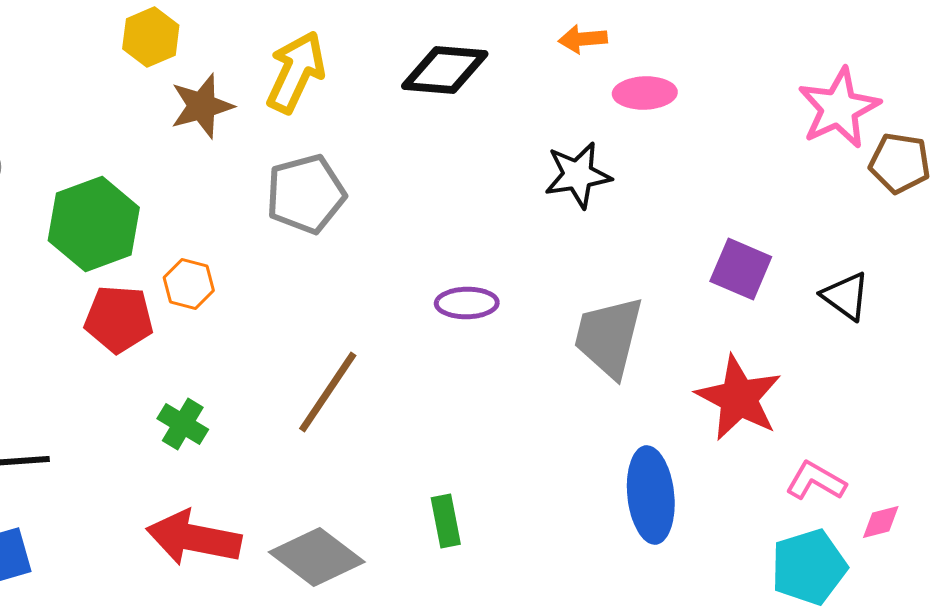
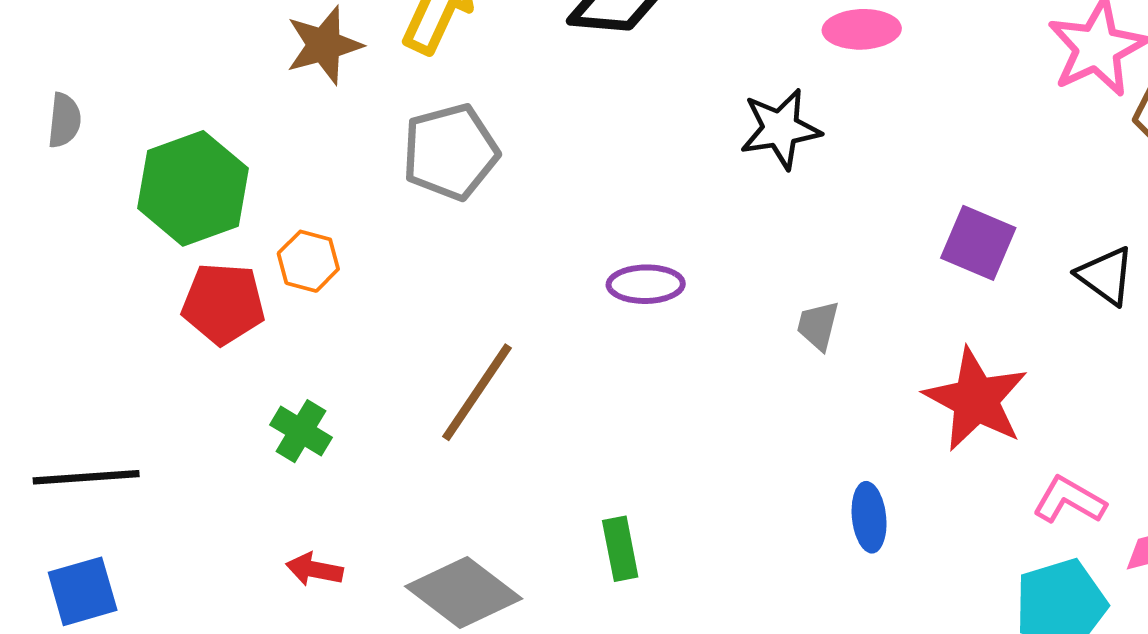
gray trapezoid: (609, 337) -> (818, 325), size x0.5
blue ellipse: (651, 495) -> (869, 517), size x0.6
red arrow: (194, 538) -> (314, 569), size x0.5

